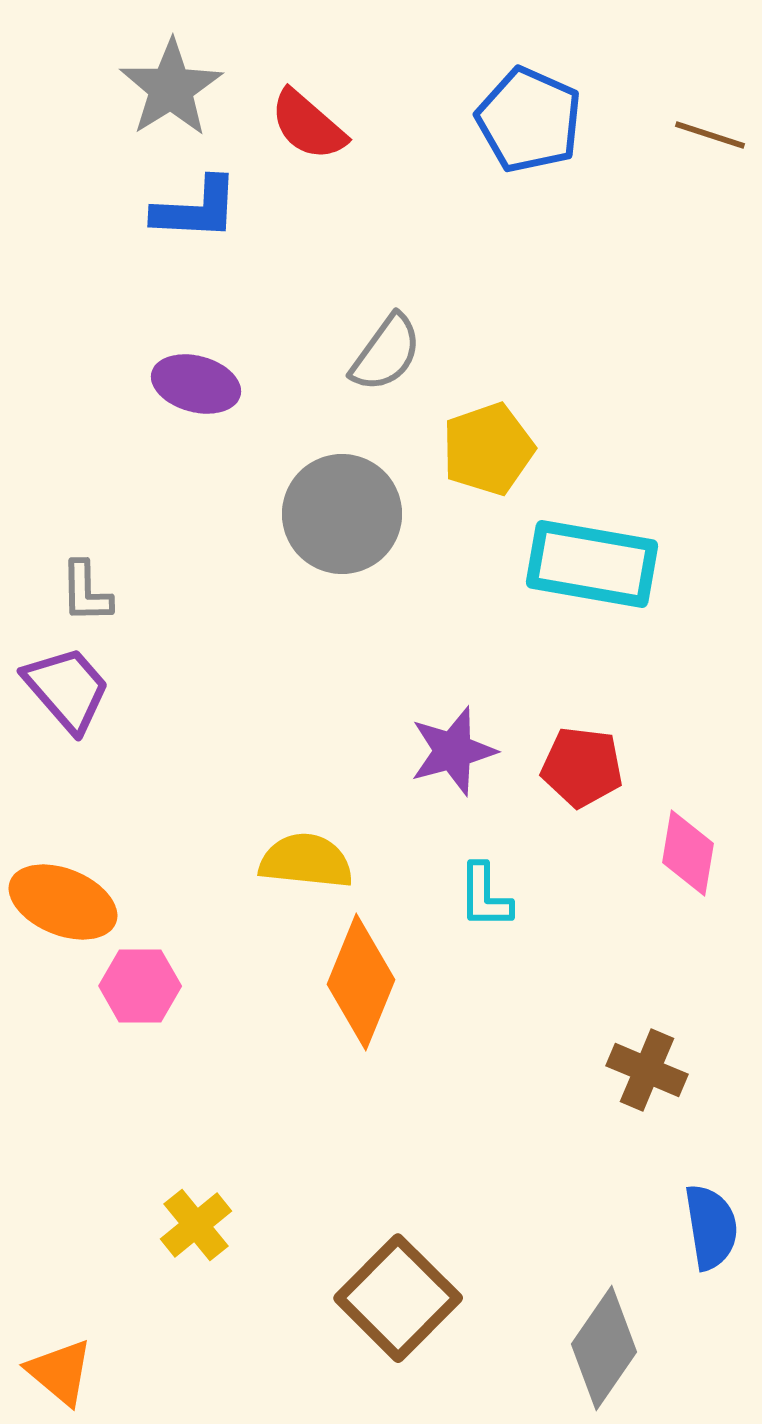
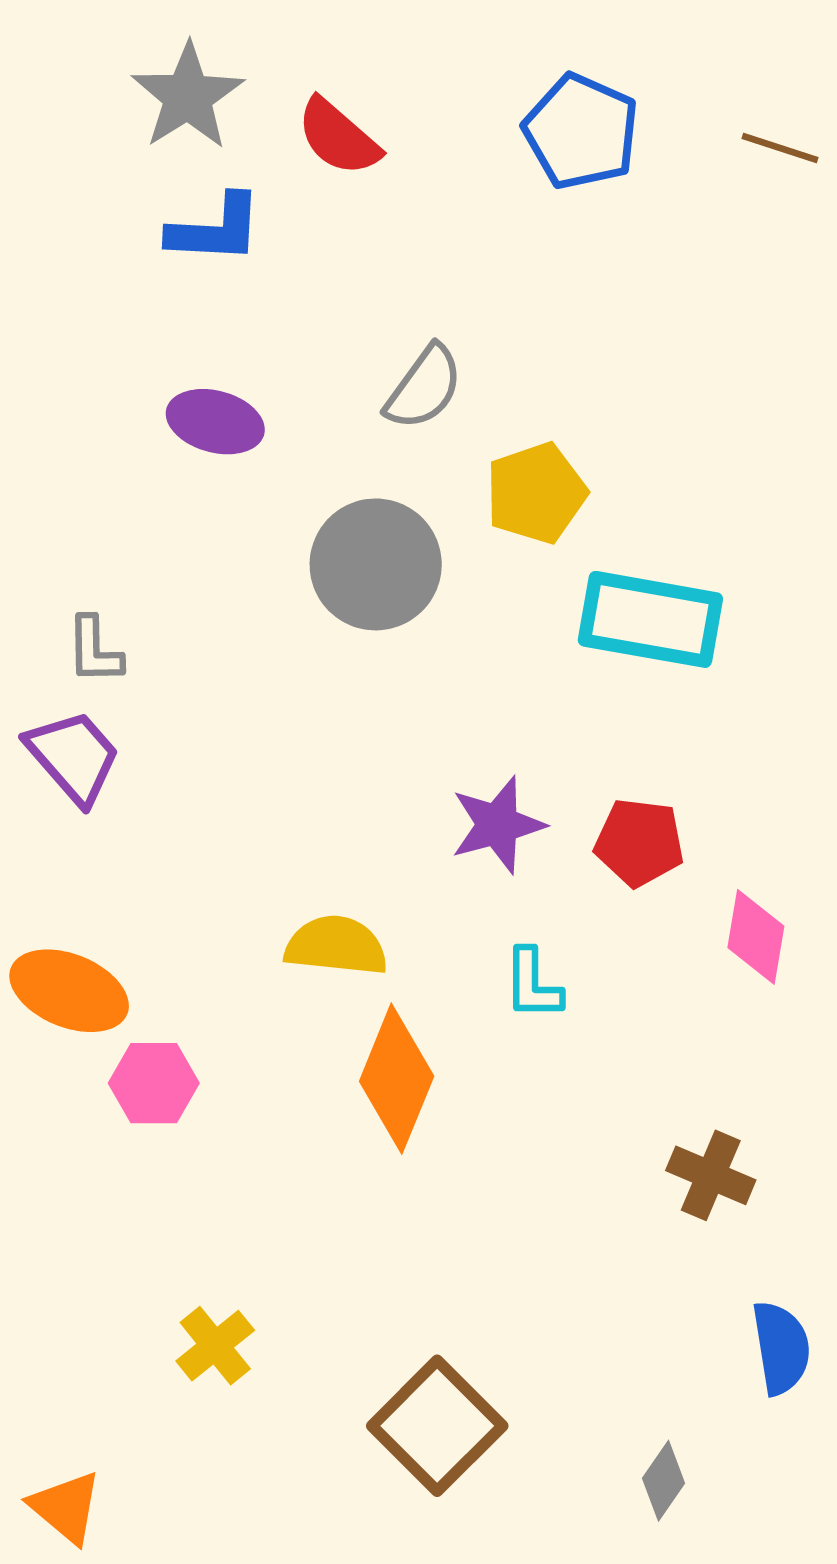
gray diamond: (604, 1348) -> (664, 1481), size x0.6

